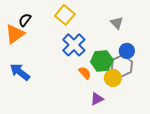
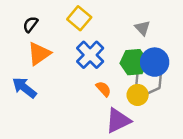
orange triangle: (15, 34) -> (39, 54), moved
blue circle: (127, 51) -> (155, 62), size x1.5
green hexagon: (102, 61) -> (134, 62), moved
purple triangle: (97, 99) -> (118, 121), size x1.6

